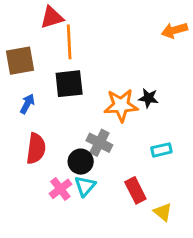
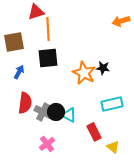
orange star: (121, 105) -> (84, 73), turned 30
gray cross: (99, 143) -> (43, 112), moved
cyan rectangle: (161, 150) -> (112, 104), size x1.5
cyan triangle: (85, 186) -> (69, 115), moved, turned -42
pink cross: (60, 189) -> (47, 144), moved

